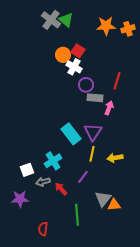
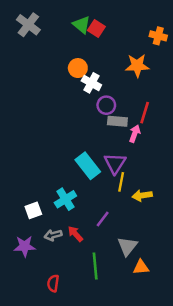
gray cross: (51, 20) -> (28, 25), moved
orange star: (106, 26) -> (137, 66), moved
orange cross: (128, 29) -> (158, 36), turned 32
red square: (78, 51) -> (96, 28), moved
red line: (117, 81) -> (145, 113), moved
yellow line: (92, 154) -> (121, 182), moved
gray arrow: (43, 182) -> (53, 235), moved
orange triangle: (114, 205) -> (141, 267), moved

